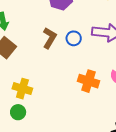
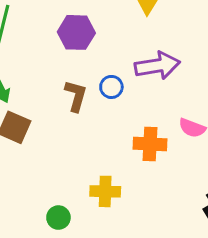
yellow cross: (22, 89) -> (105, 191), moved

